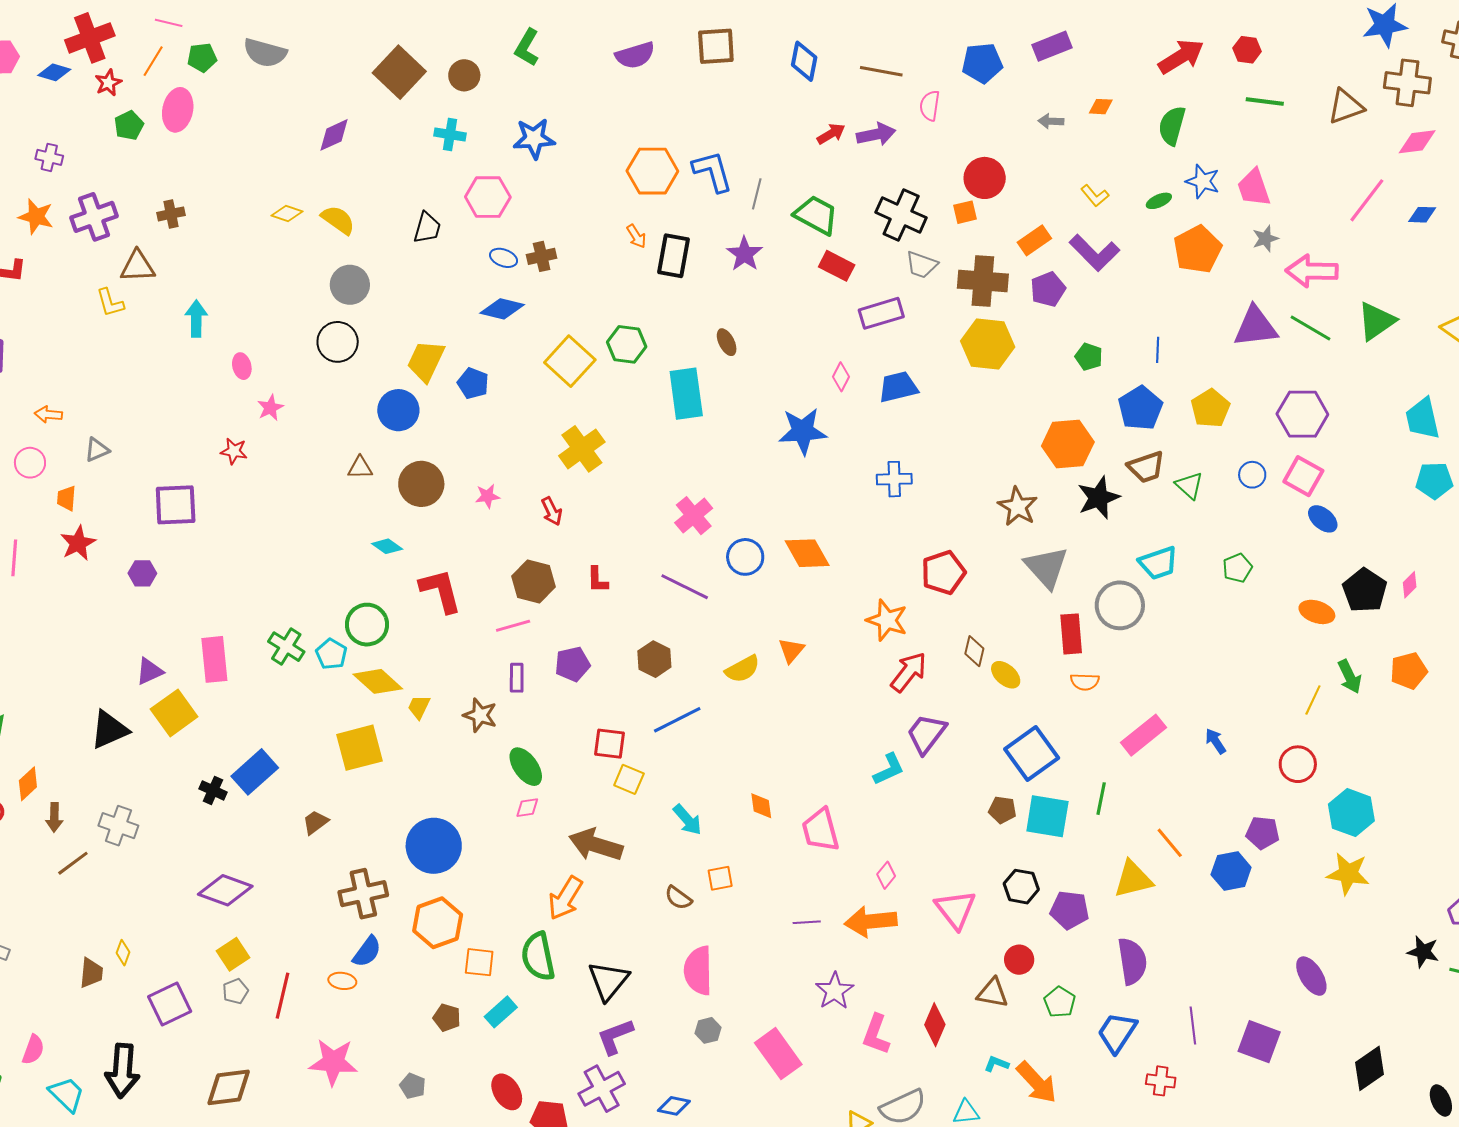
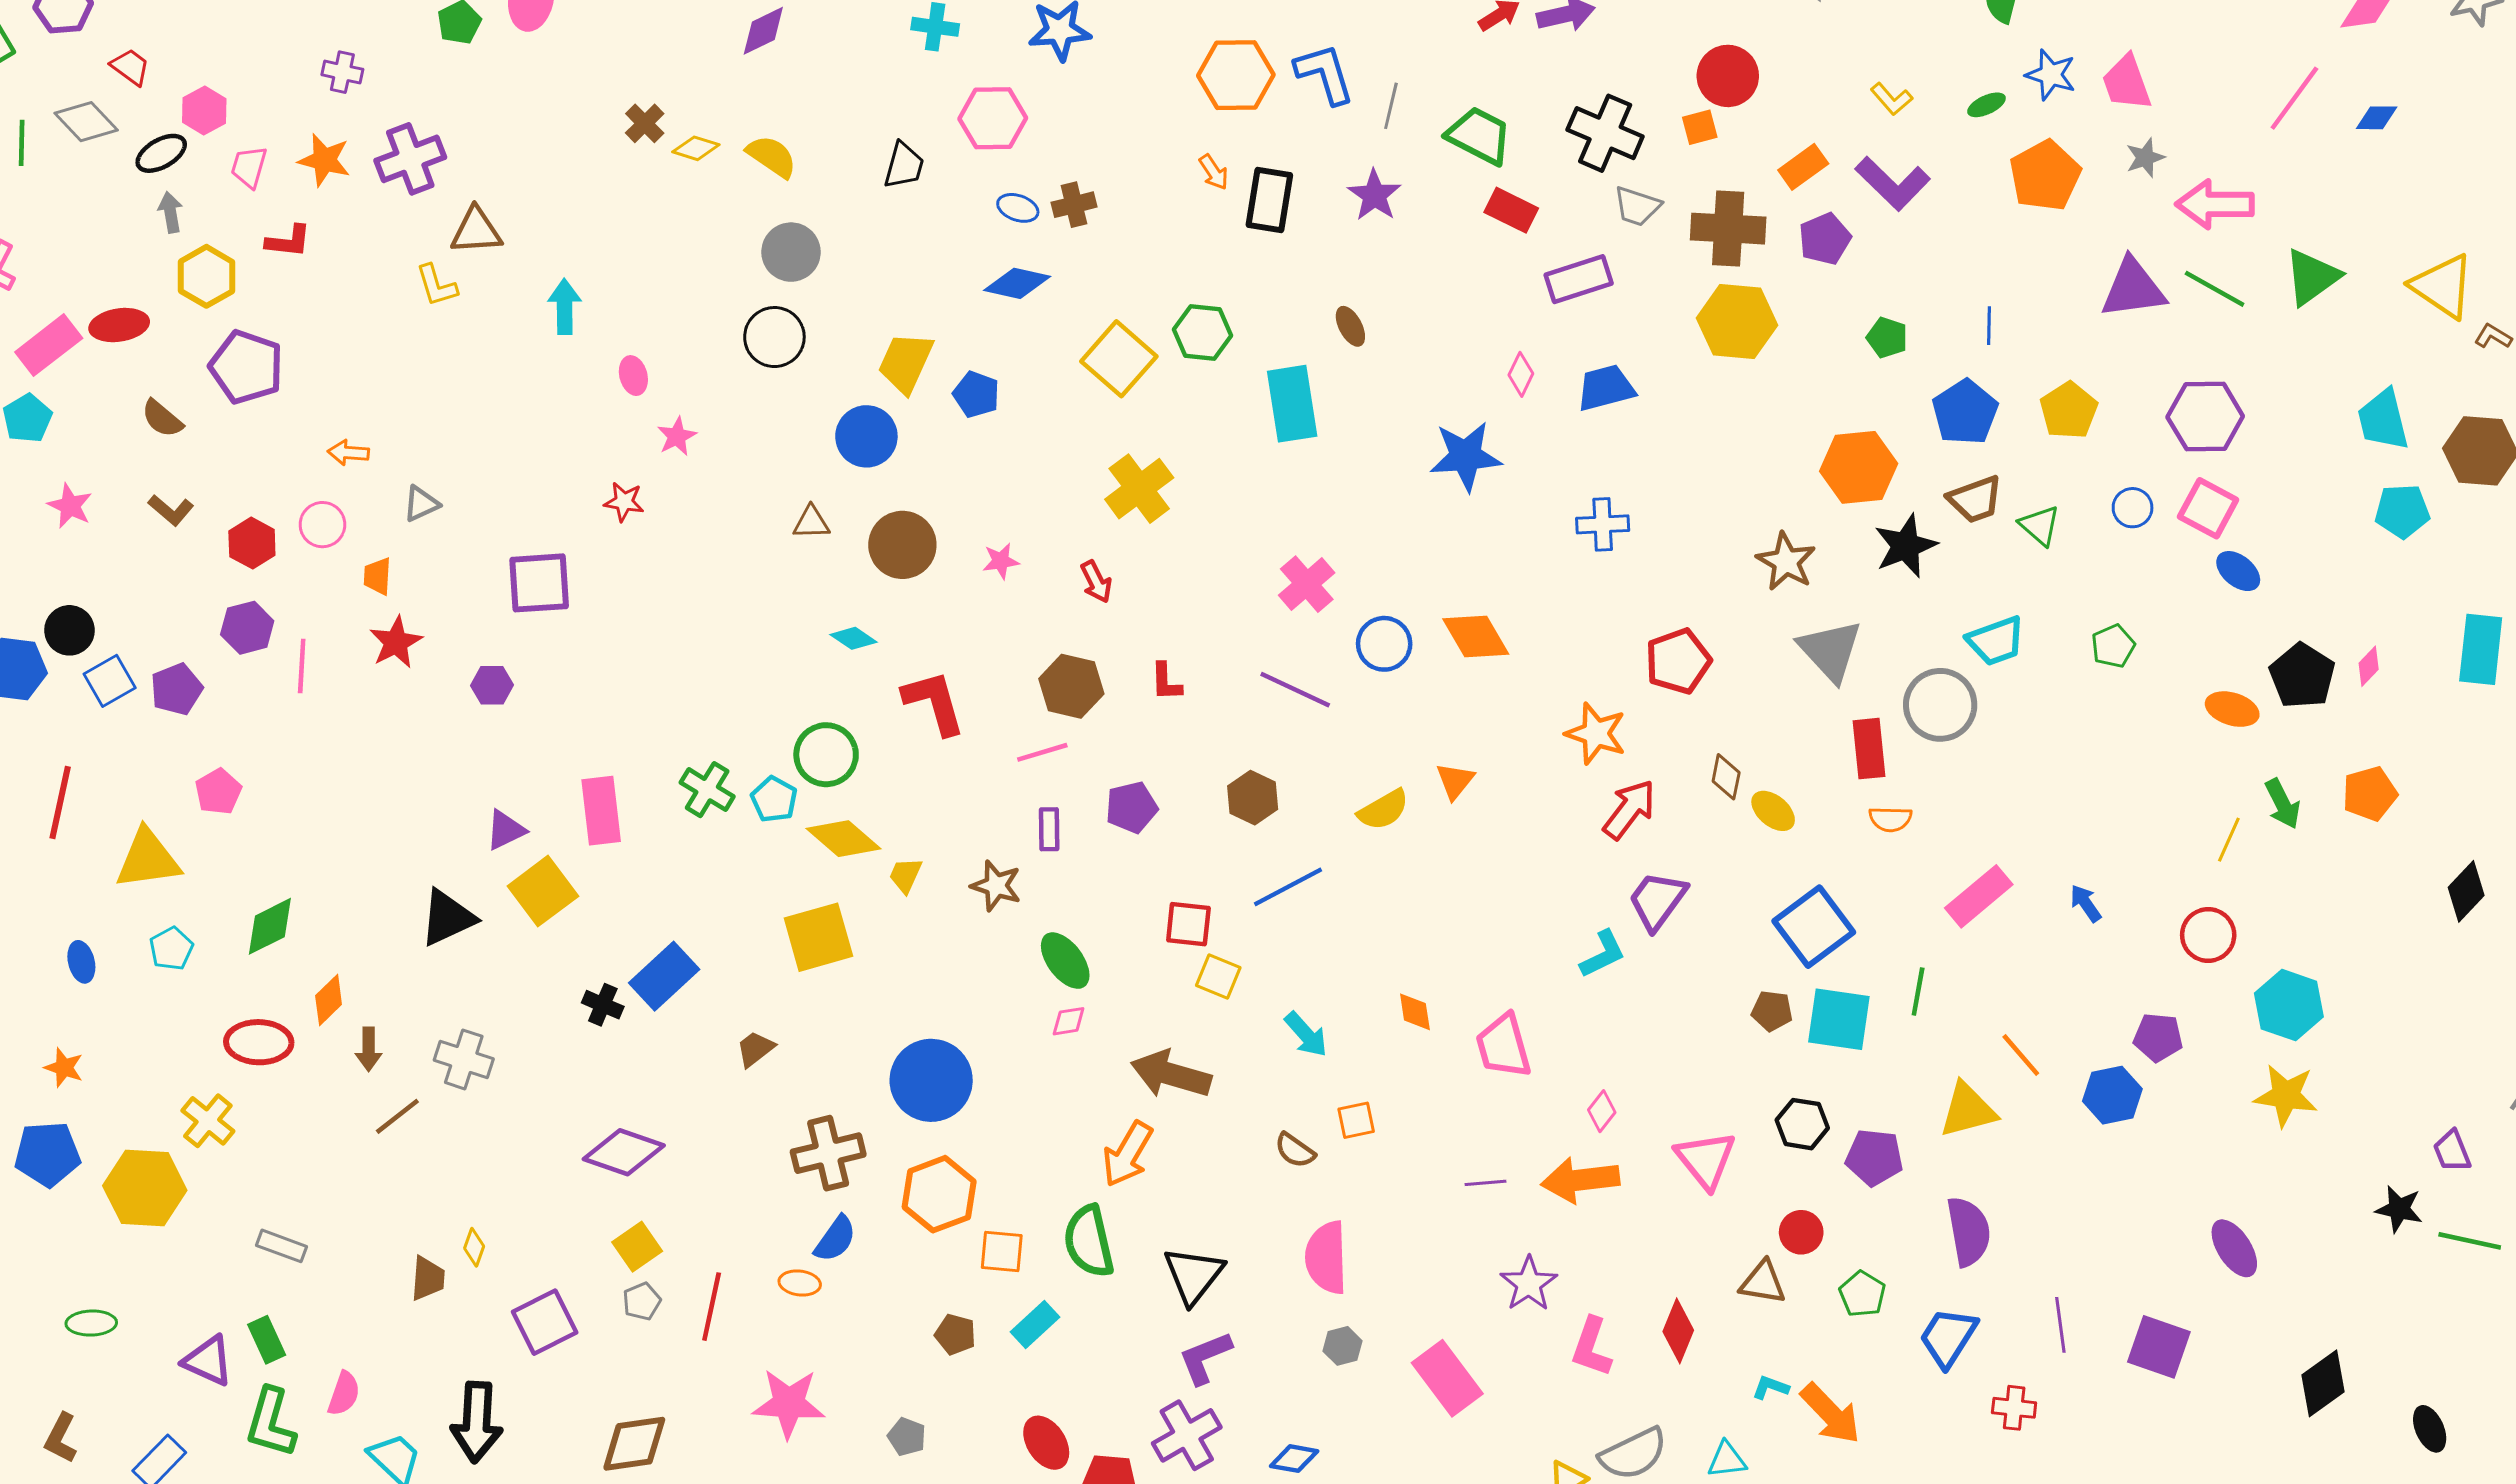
brown cross: (171, 214) -> (645, 123), moved, turned -32

